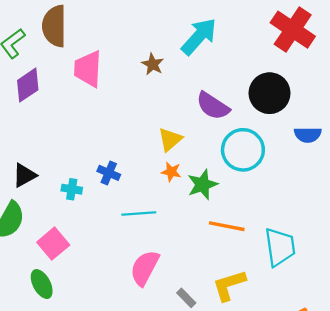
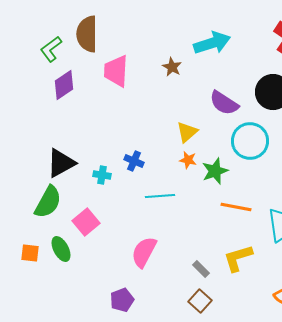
cyan arrow: (199, 36) -> (212, 43), turned 30
black triangle: (24, 175) -> (61, 163), size x1.4
pink semicircle: (145, 268) -> (144, 252), moved
green ellipse: (42, 284) -> (61, 249), moved

